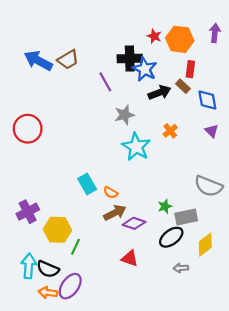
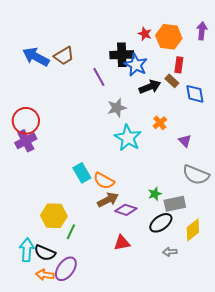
purple triangle: (212, 131) -> (185, 141), moved
orange semicircle: (111, 193) -> (104, 181), size x1.5
purple cross: (28, 212) -> (26, 141), moved
red triangle: (130, 258) -> (122, 243), turned -30

